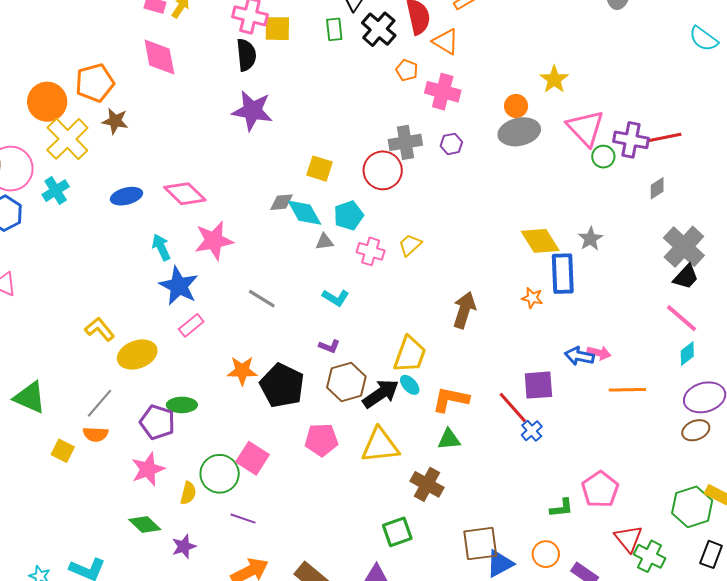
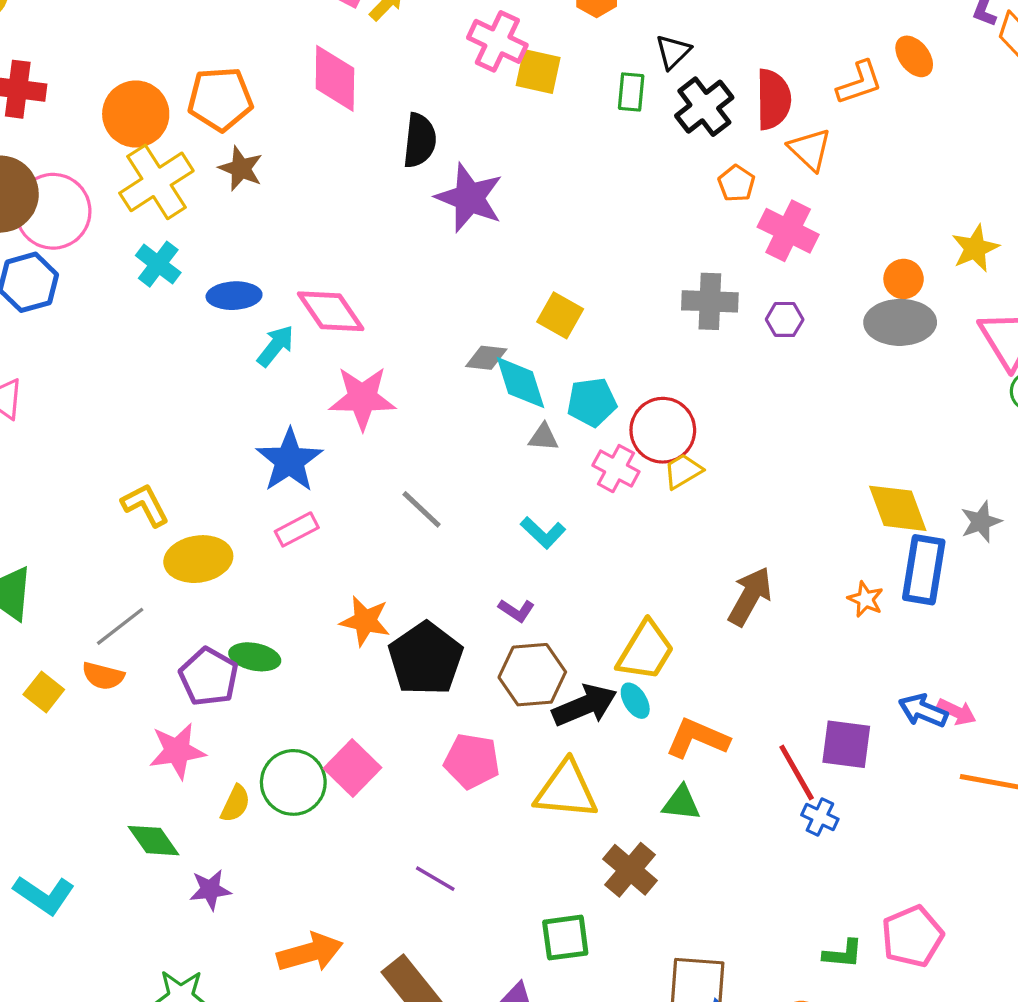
black semicircle: (246, 55) -> (420, 140), moved
red circle: (383, 170) -> (663, 430), moved
cyan cross: (56, 191) -> (158, 264), moved, turned -32
cyan arrow: (161, 247) -> (276, 346), moved, turned 52
blue cross: (532, 431) -> (820, 817), turned -35
purple line: (243, 519) -> (435, 879), moved

